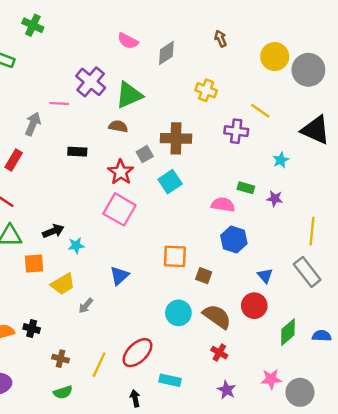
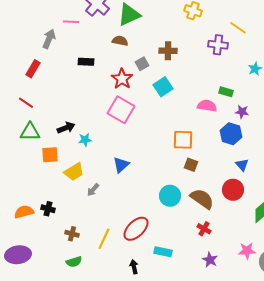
brown cross: (176, 138) -> (168, 51), size x0.7
purple star: (275, 199) -> (242, 112), moved
blue hexagon: (234, 239) -> (231, 134), moved
orange square: (175, 256) -> (183, 140), moved

